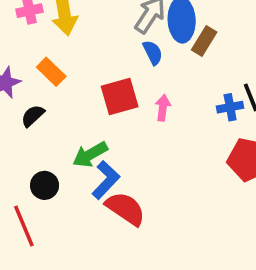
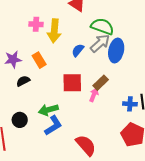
brown rectangle: (204, 41) -> (101, 83), moved
blue semicircle: (153, 53) -> (78, 50), moved, turned -128
red semicircle: (126, 209) -> (86, 145), moved

